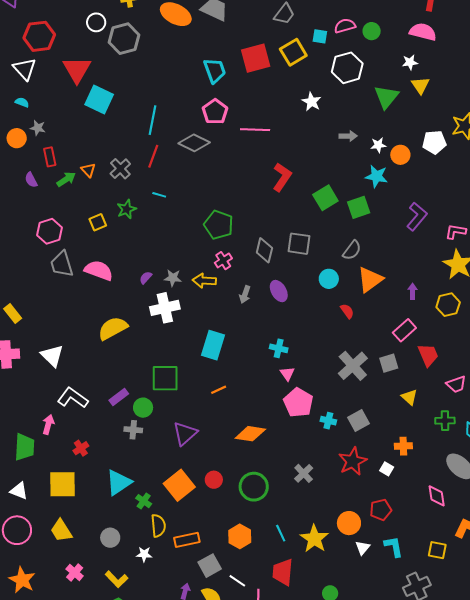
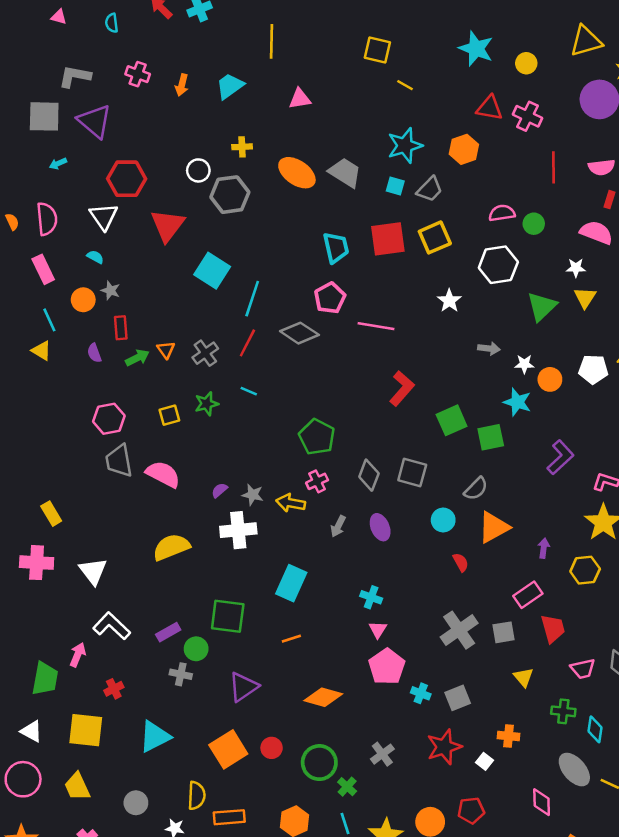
cyan square: (320, 36) -> (395, 186), moved
cyan square: (99, 99) -> (212, 271), moved
green cross: (144, 501) -> (347, 787), moved

